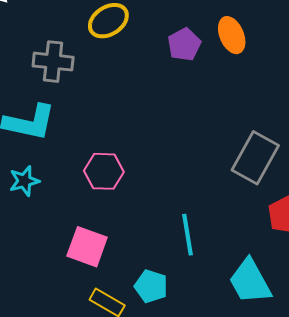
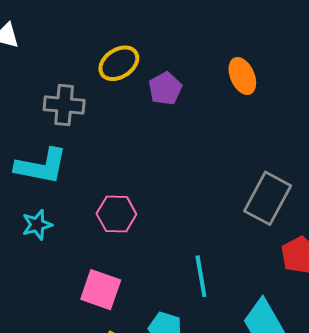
purple pentagon: (184, 44) -> (165, 88), moved

